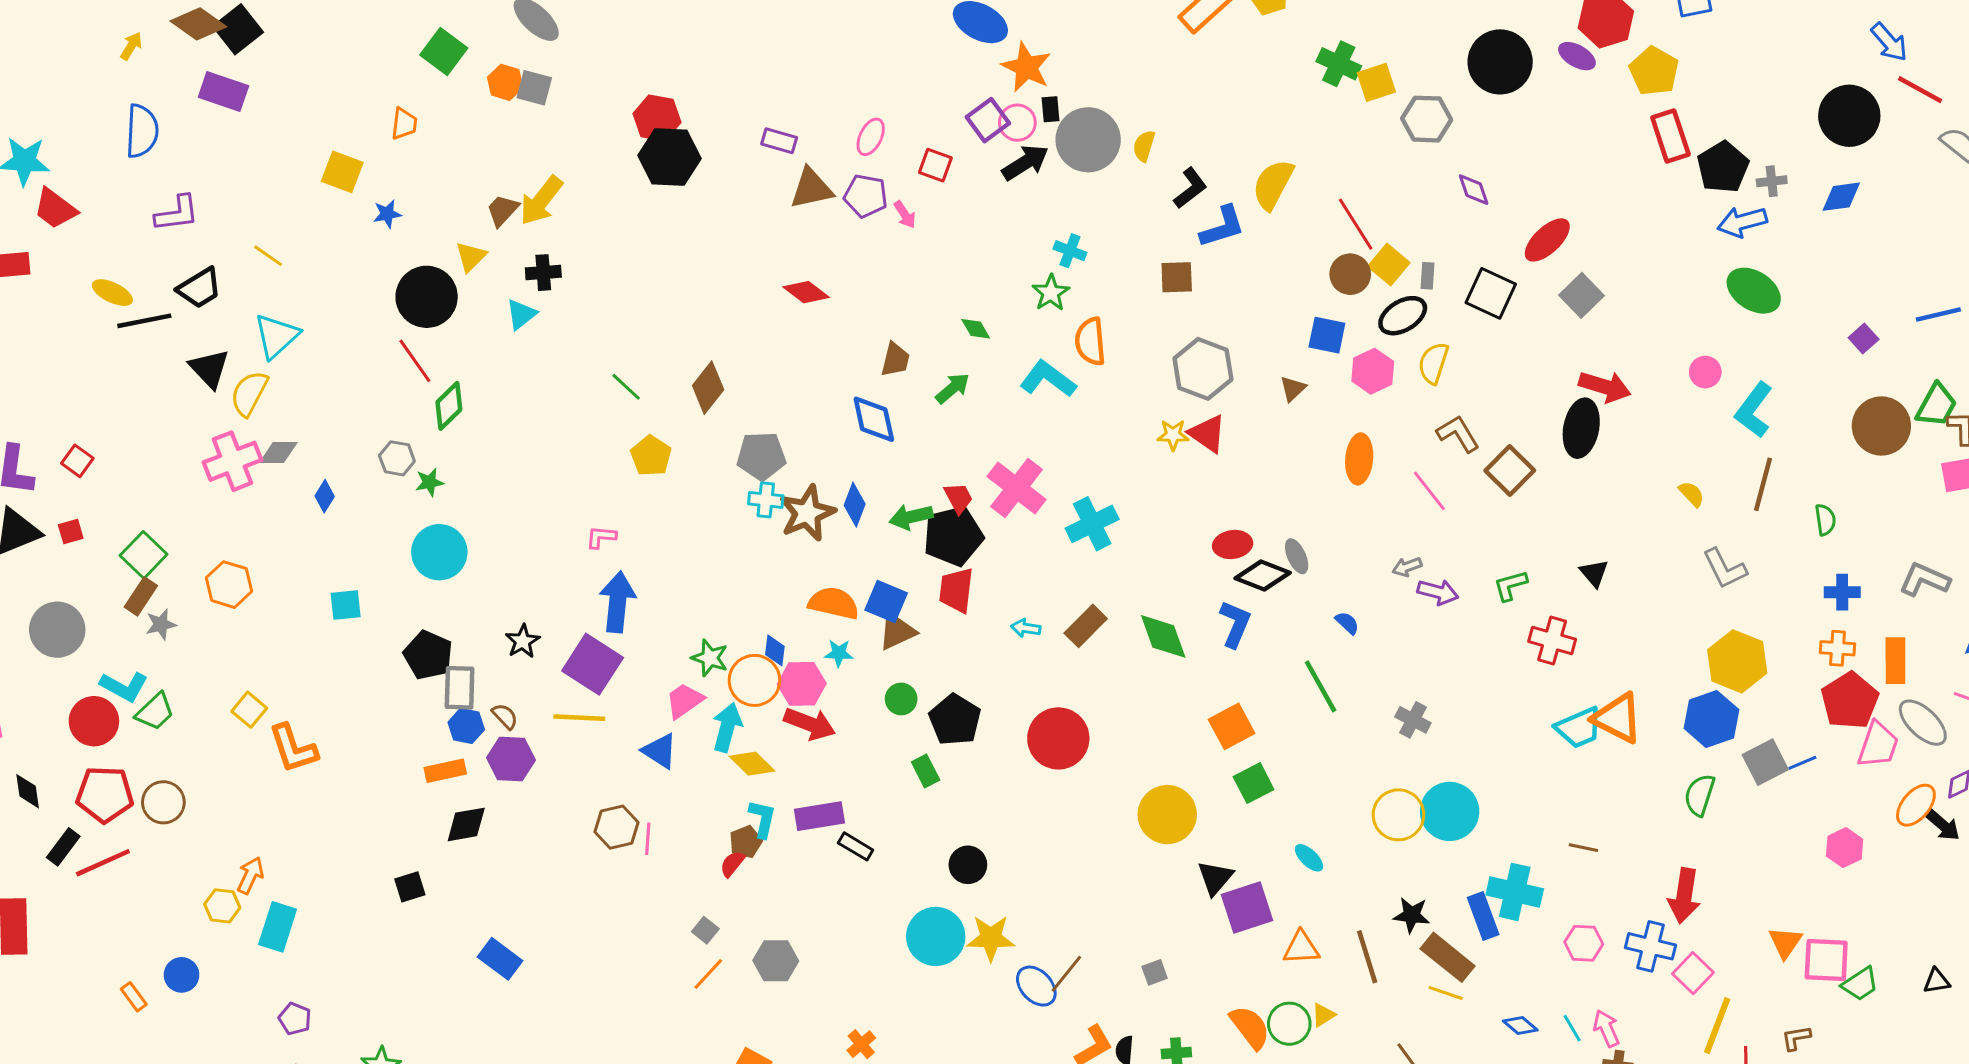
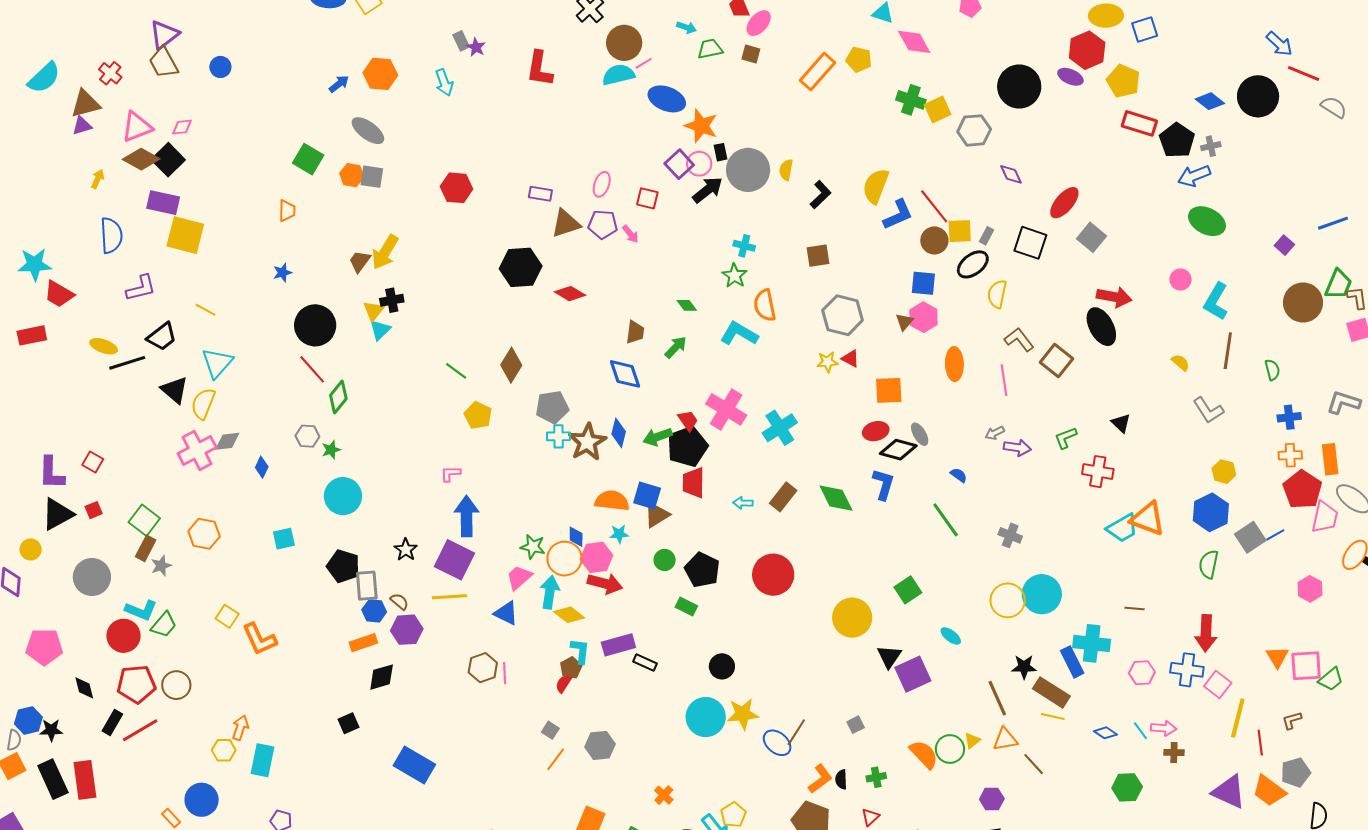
red rectangle: (1670, 136) -> (1139, 123), turned -48
black hexagon: (669, 157) -> (521, 267), moved
yellow square: (342, 172) -> (185, 235), moved, size x1.4
blue diamond: (1841, 197) -> (1210, 101), moved, turned 52
blue L-shape: (1222, 227) -> (898, 215), moved
yellow triangle: (471, 257) -> (374, 311), moved
yellow square: (1389, 265) -> (960, 231), turned -36
gray rectangle: (1428, 276) -> (987, 236), turned 30
pink hexagon: (1373, 371) -> (924, 317), moved
black ellipse: (1581, 428) -> (1101, 327), turned -33
red triangle: (1207, 434) -> (850, 358), size x0.7
pink line: (1429, 491) -> (1004, 380), turned 36
yellow hexagon: (1737, 661) -> (1224, 472), size x0.6
orange square: (1232, 726) -> (889, 390), moved, turned 32
green rectangle: (926, 771) -> (686, 607), turned -30
orange triangle: (1301, 948) -> (1005, 739), moved
blue rectangle: (500, 959) -> (414, 765), size x1.4
blue circle: (182, 975) -> (202, 800), size x1.4
pink arrow: (1606, 1028) -> (1164, 728), turned 125

